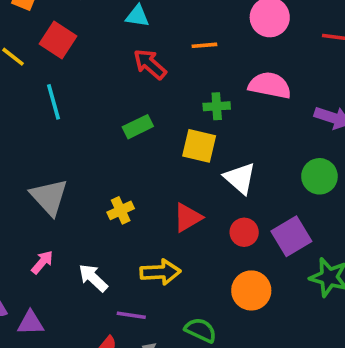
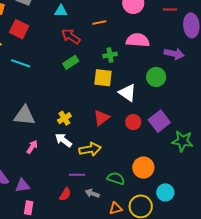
cyan line: (53, 102) -> (21, 63), turned -48
green rectangle: (138, 127) -> (71, 62), moved
green circle: (319, 176) -> (156, 77), moved
gray triangle: (49, 197) -> (24, 115), turned -35
pink arrow: (42, 262) -> (32, 147), moved
white arrow: (93, 278) -> (63, 140), moved
orange circle: (251, 290) -> (143, 168), moved

